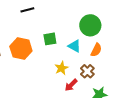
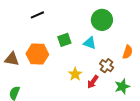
orange semicircle: (96, 50) -> (128, 52), moved
yellow star: (62, 68) -> (75, 74), moved

